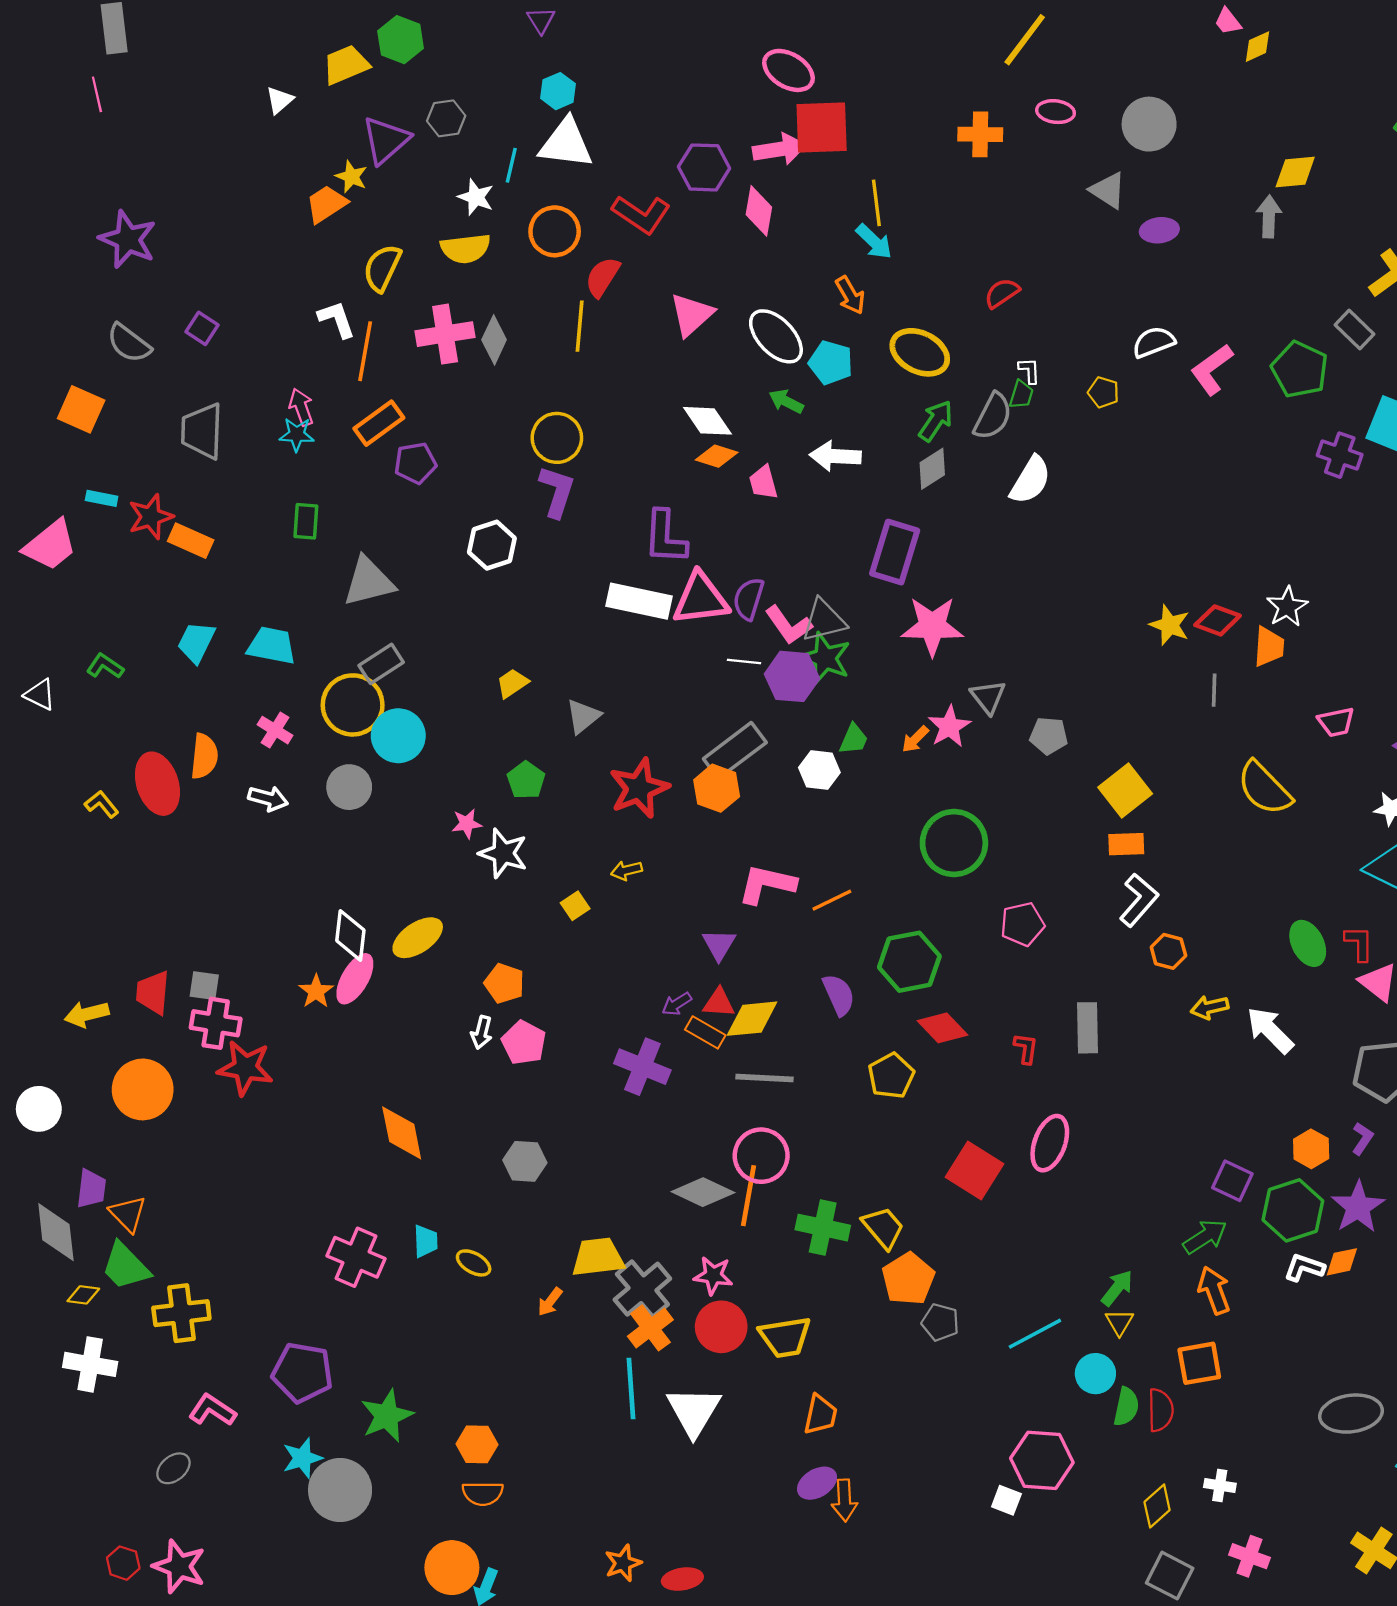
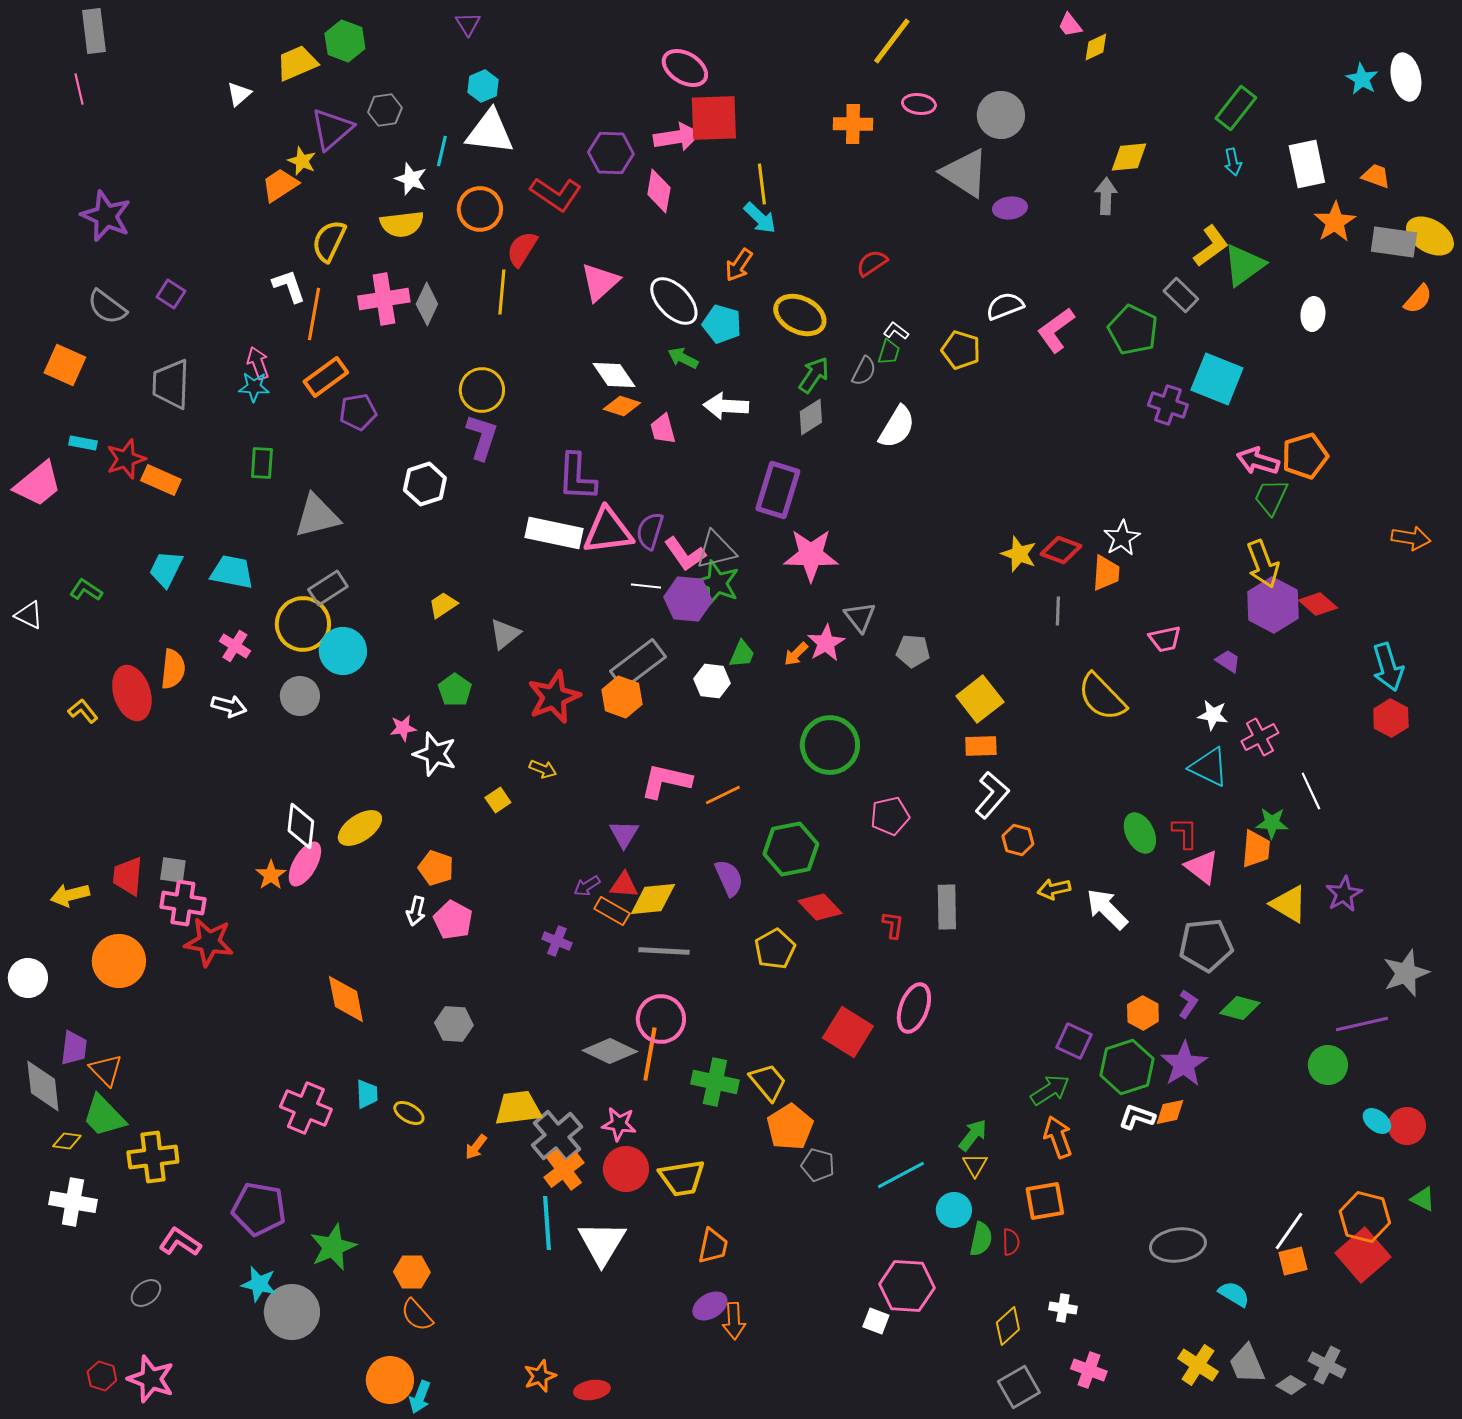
gray triangle: (1108, 190) -> (965, 173), size x1.5
orange arrow: (850, 295) -> (739, 265), turned 64
white L-shape: (1029, 371) -> (896, 331), turned -50
yellow pentagon: (1103, 392) -> (961, 350), size x1.4
gray semicircle: (993, 416) -> (864, 371), size x0.7
yellow arrow: (626, 870) -> (543, 769), turned -144
purple cross: (642, 1067) -> (557, 941), size x0.6
red semicircle: (1160, 1410) -> (1011, 1242), size x0.7
cyan star: (302, 1458) -> (259, 1284), turned 30
orange semicircle: (483, 1493) -> (417, 1315), turned 48
gray square: (1170, 1576) -> (1019, 1387), turned 33

